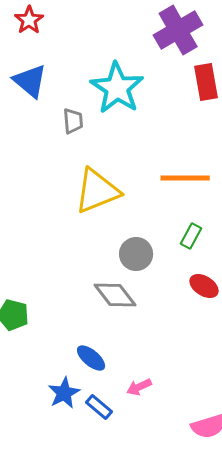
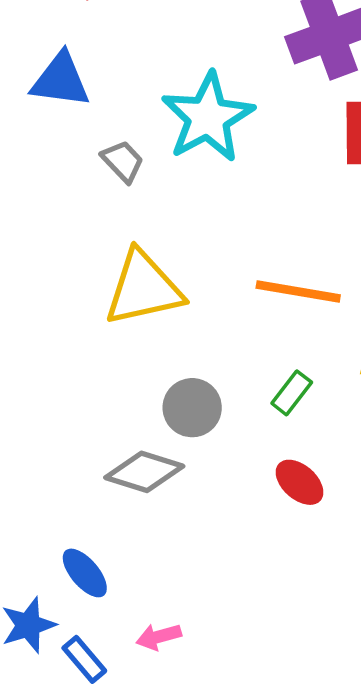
blue triangle: (30, 81) -> (61, 80), turned -42
gray trapezoid: (73, 121) -> (123, 161), turned -48
gray diamond: (115, 295) -> (144, 472), turned -45

